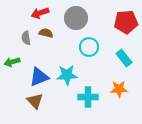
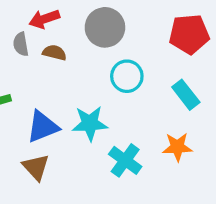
gray semicircle: (26, 38) -> (21, 44), moved
cyan cross: (88, 97) -> (125, 160), turned 36

